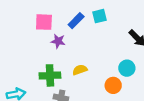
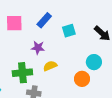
cyan square: (100, 16) -> (69, 31), moved
purple star: (58, 41) -> (38, 48), moved

